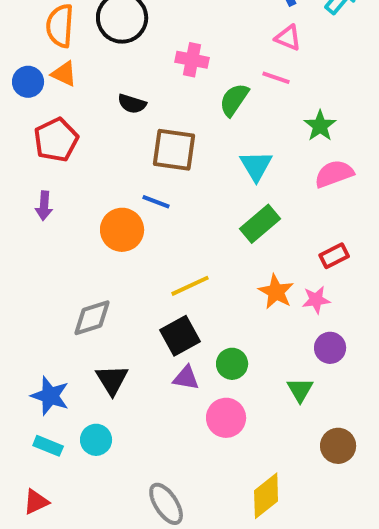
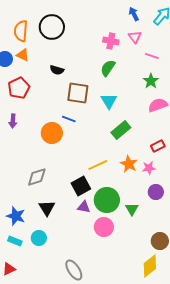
pink triangle: (288, 38) -> (135, 37), turned 32
pink cross: (192, 60) -> (111, 41), moved
pink line: (276, 78) -> (152, 56), moved
cyan triangle: (256, 166) -> (109, 101), moved
yellow line: (190, 286) -> (98, 165), moved
green circle: (232, 364) -> (107, 200), size x1.6
green triangle: (300, 390) -> (132, 209), moved
yellow diamond: (266, 496) -> (150, 266), moved

